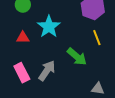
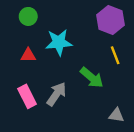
cyan star: (49, 27) -> (59, 42), turned 30

